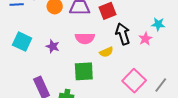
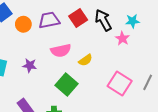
black arrow: (123, 34) -> (103, 20), moved
green square: (84, 71) -> (67, 84), turned -35

